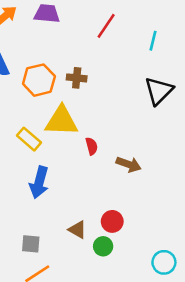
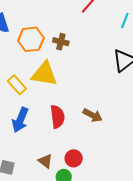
red semicircle: (92, 146) -> (57, 117), moved, size x1.6

